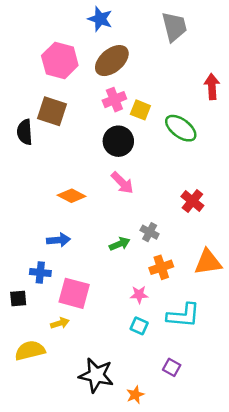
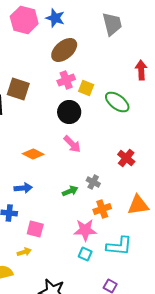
pink hexagon: (60, 61) -> (24, 20), moved
pink square: (74, 293) -> (35, 229), size x0.7
pink star: (139, 295) -> (85, 230), size x1.6

